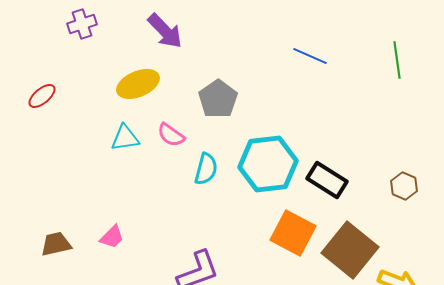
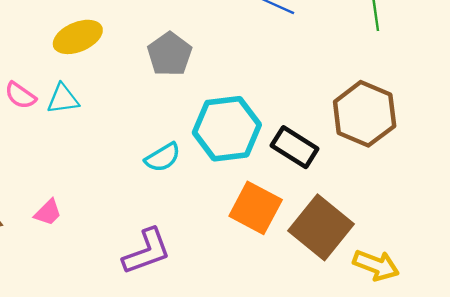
pink semicircle: (171, 135) -> (20, 95), moved
cyan semicircle: (206, 169) -> (163, 157), moved, turned 44
brown hexagon: (404, 186) -> (365, 114), moved, size x2.0

